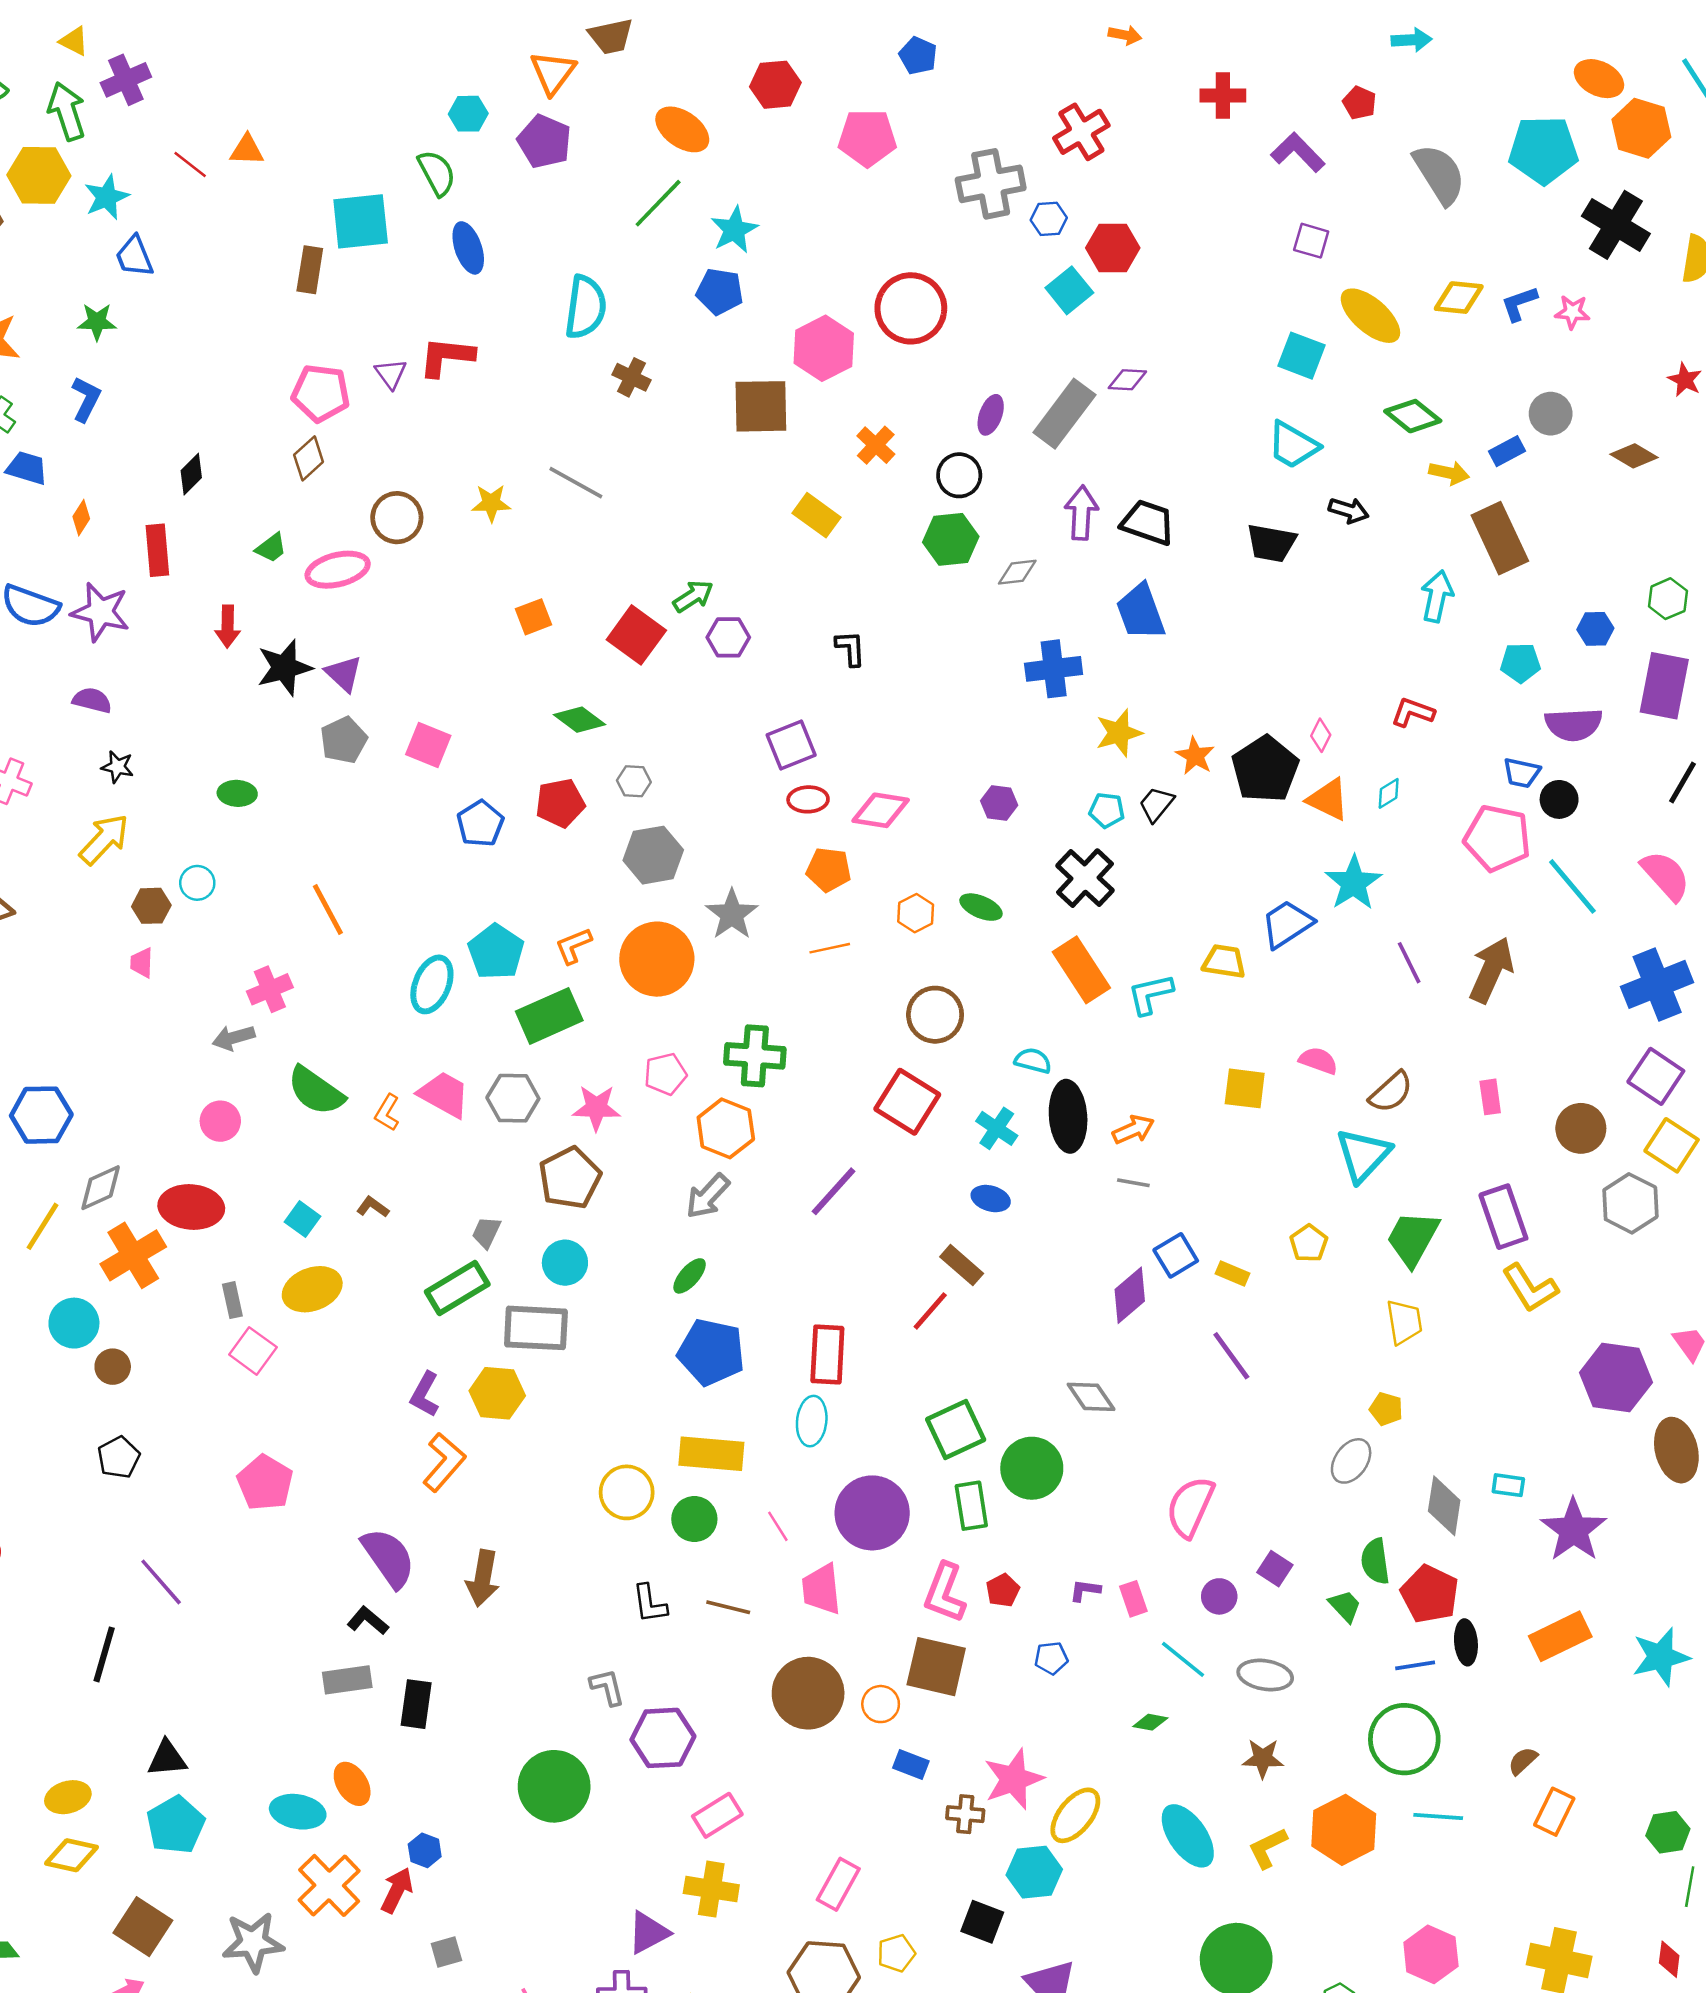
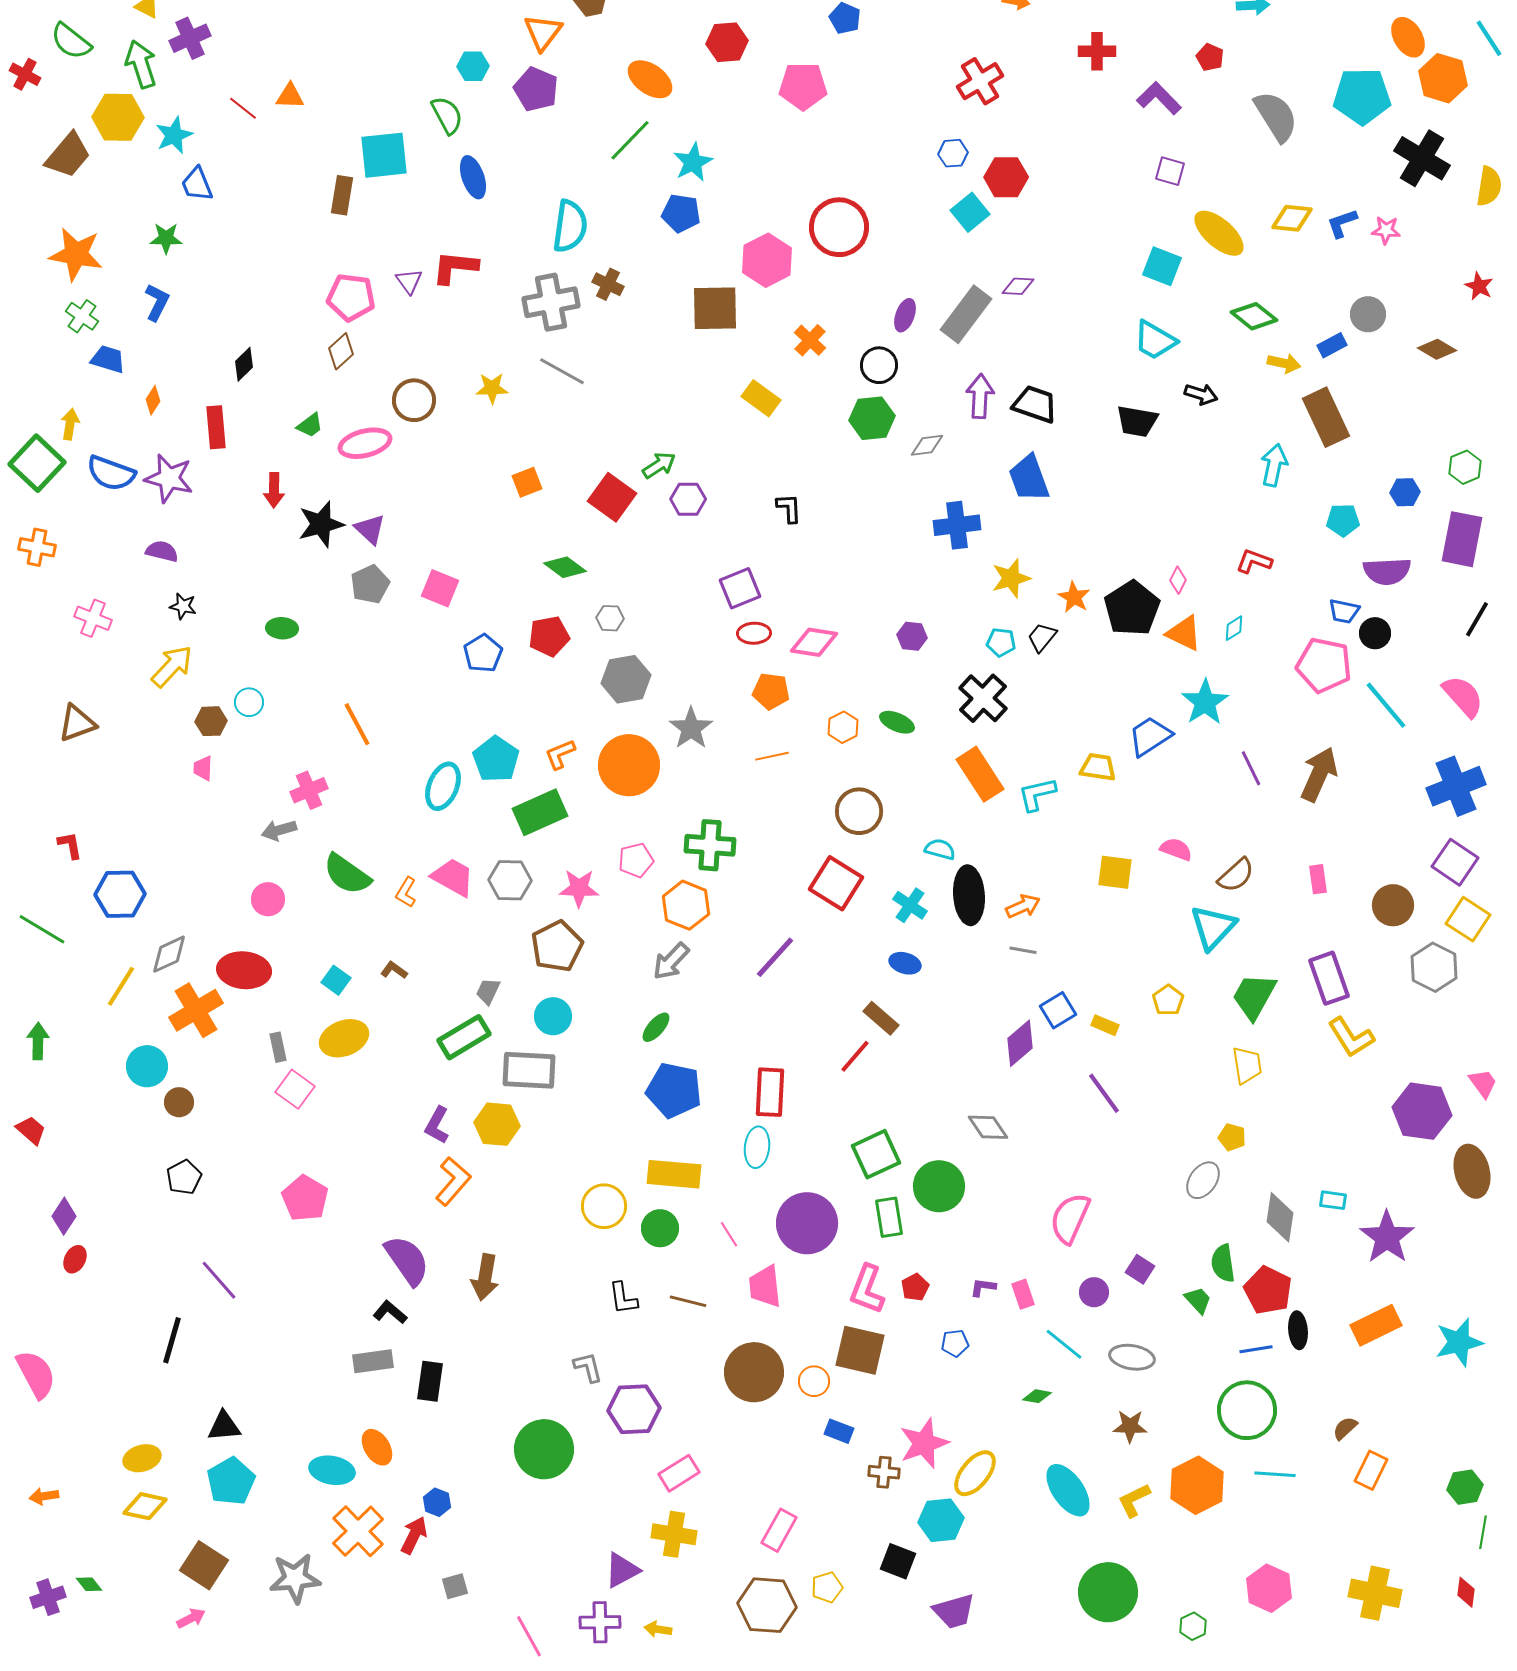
orange ellipse: (1599, 79) -> (1408, 37), turned 33
gray cross: (991, 184) -> (551, 302), moved

